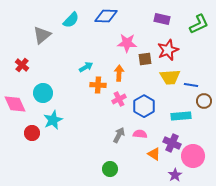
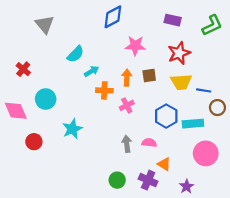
blue diamond: (106, 16) -> (113, 17), turned -30
cyan semicircle: (71, 20) -> (76, 54), moved
gray triangle: (42, 35) -> (45, 24), moved, turned -30
brown square: (145, 59) -> (149, 76), moved
blue hexagon: (144, 106) -> (166, 116), moved
cyan star: (53, 120) -> (72, 129), moved
gray arrow: (119, 135) -> (127, 144), turned -35
purple cross: (172, 143) -> (148, 180), moved
pink circle: (193, 156) -> (206, 153), moved

